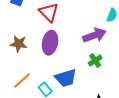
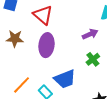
purple arrow: (94, 35) -> (90, 34), size x0.7
brown star: (19, 44) -> (15, 39), moved

